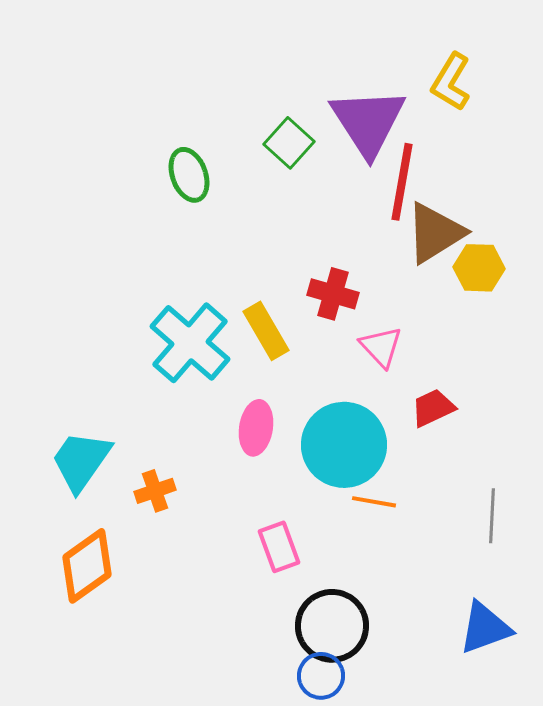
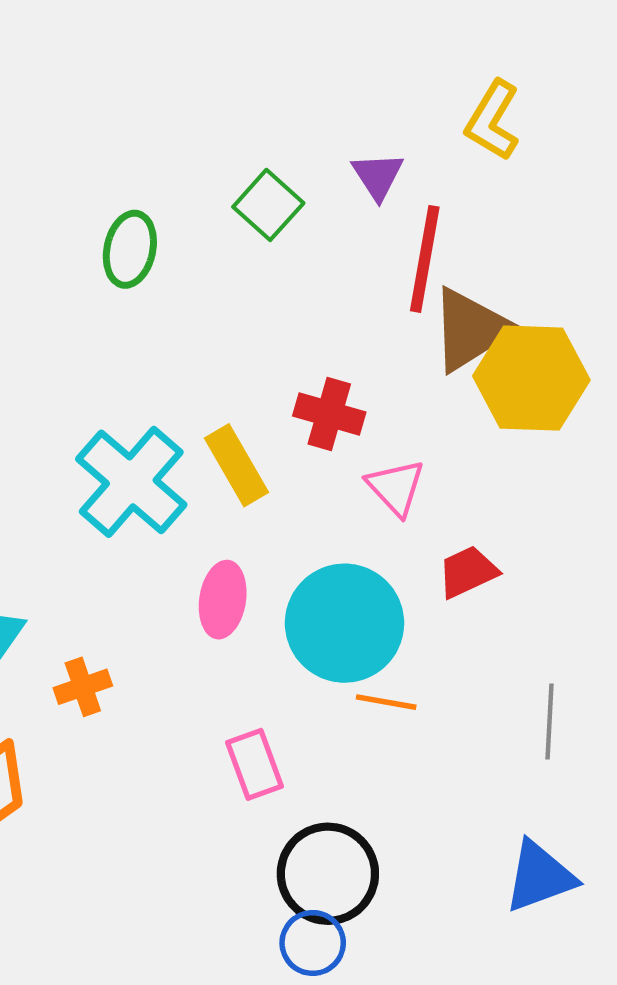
purple triangle: (368, 122) -> (378, 176), size x0.5
green ellipse: (189, 175) -> (130, 249), turned 32
yellow hexagon: (479, 268) -> (531, 378), size x1.6

